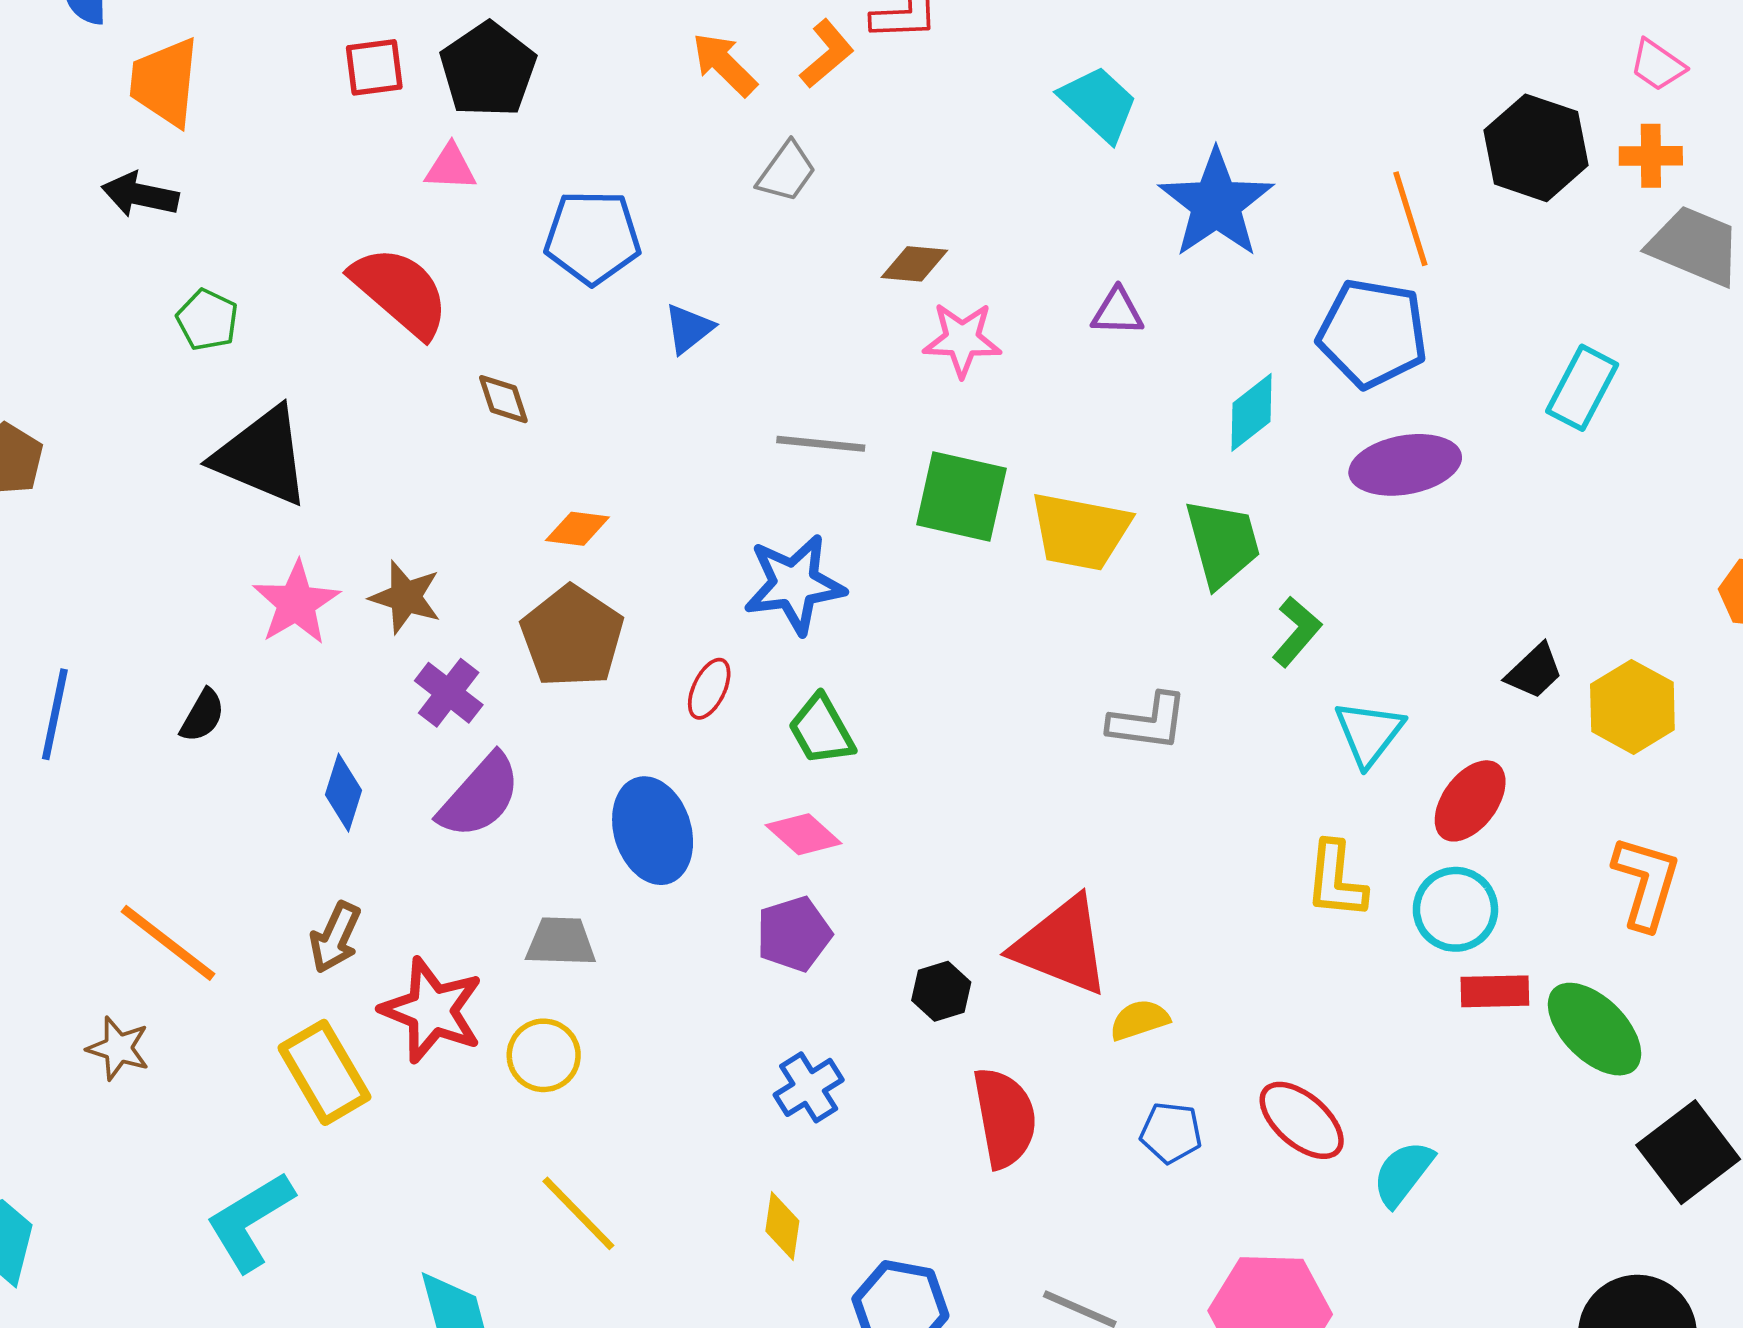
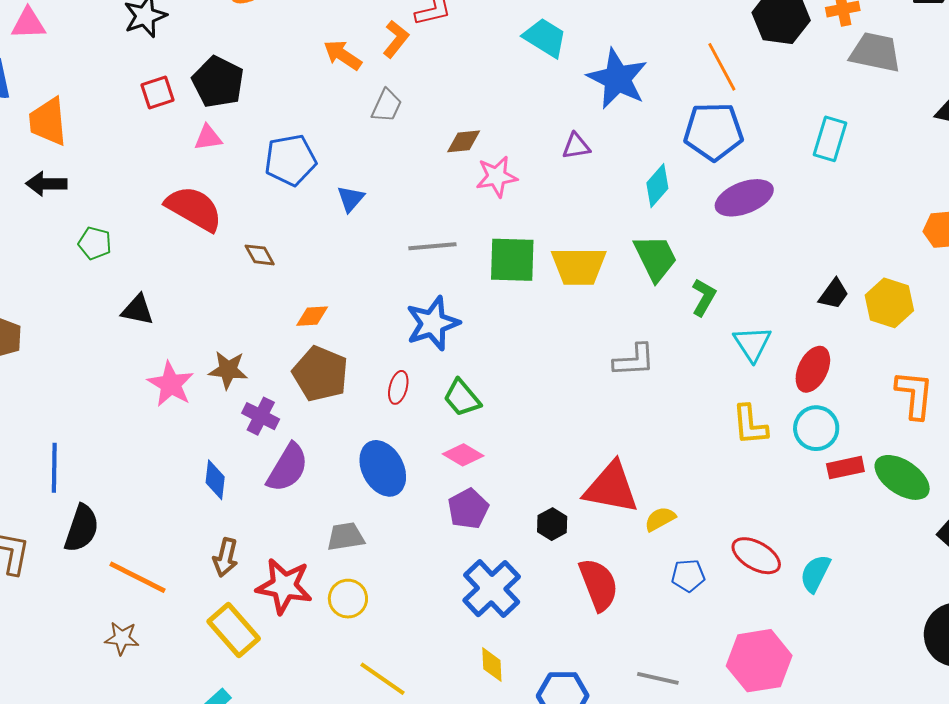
black triangle: (262, 456) -> (138, 310), size x0.6
black semicircle: (202, 716) -> (82, 528), moved, size x1.6
blue cross: (809, 1087) -> (492, 589), size x1.6

